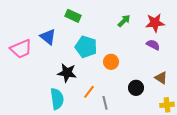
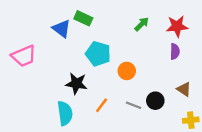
blue triangle: (48, 37) -> (62, 29), moved
purple semicircle: (153, 45) -> (175, 51), turned 64
gray line: (105, 103) -> (134, 105), moved, turned -56

